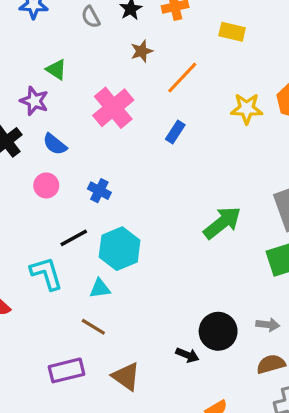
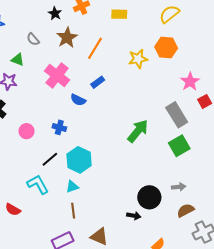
gray semicircle: (91, 17) -> (33, 39), moved
brown star: (142, 51) -> (67, 38), size x1.5
blue rectangle: (175, 132) -> (98, 82), turned 32
blue semicircle: (55, 144) -> (78, 100), moved
brown line: (93, 327) -> (73, 211), turned 63

